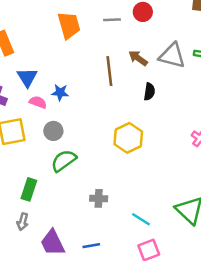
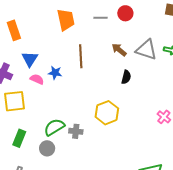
brown line: (109, 71) -> (81, 56), moved
gray circle: (53, 131) -> (47, 148), moved
green rectangle: (29, 189) -> (19, 138), moved
gray cross: (99, 198) -> (76, 131), moved

